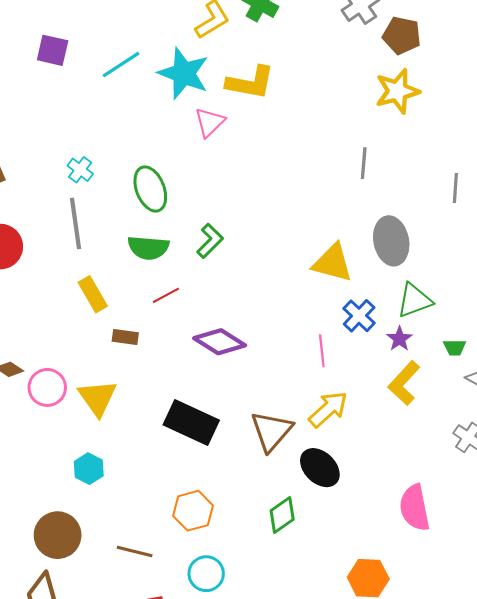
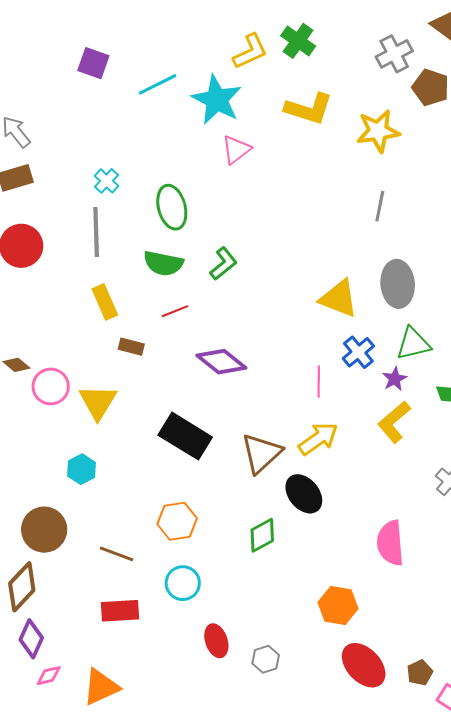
yellow L-shape: (250, 83) -> (309, 109), moved
yellow star: (397, 91) -> (378, 131), moved

